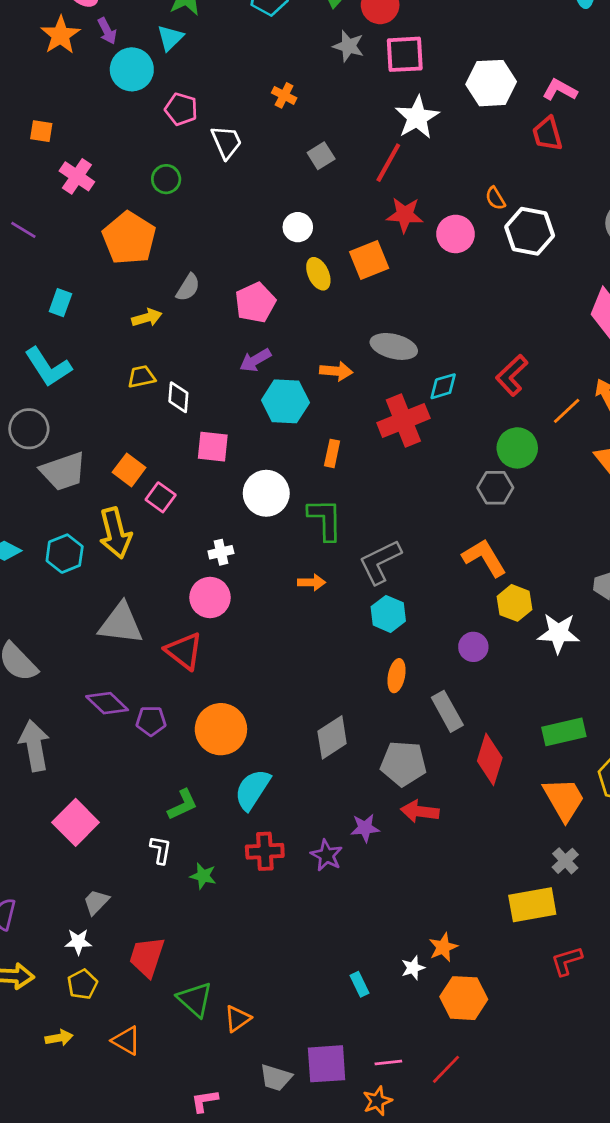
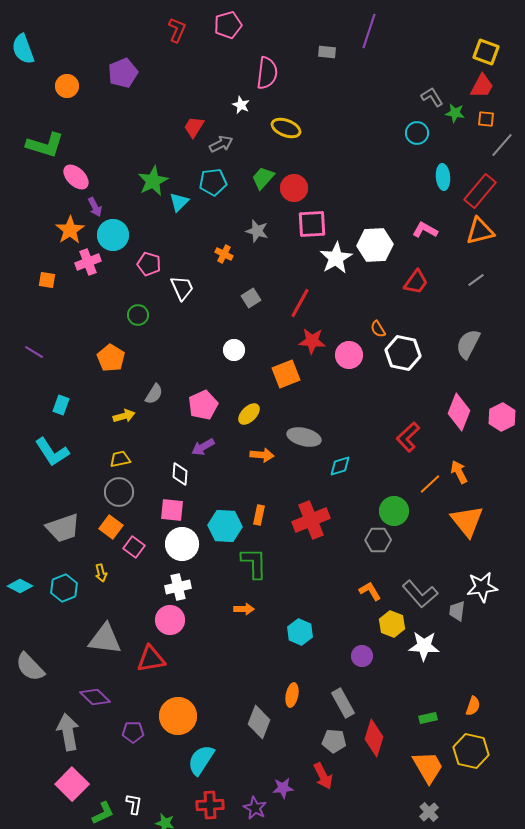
orange star: (60, 35) -> (70, 230), moved
cyan triangle: (170, 38) -> (179, 202), moved
gray star: (349, 46) -> (257, 231), moved
pink L-shape: (560, 90) -> (425, 230), moved
white star: (417, 117) -> (336, 258), moved
red trapezoid: (547, 134) -> (416, 282), turned -128
pink cross: (77, 176) -> (88, 262), moved, turned 35
orange pentagon: (129, 238) -> (111, 358), size x0.7
yellow ellipse: (318, 274) -> (249, 414), moved, turned 70
red L-shape: (512, 375) -> (408, 437), moved
white diamond: (178, 397) -> (180, 474), moved
cyan hexagon: (285, 401) -> (225, 526), moved
red cross: (403, 421) -> (311, 520), moved
gray circle: (29, 429) -> (119, 492), moved
white circle: (266, 493) -> (182, 544), moved
yellow arrow: (115, 533) -> (101, 573), size x0.5
white cross: (221, 552) -> (178, 587), size x1.4
orange L-shape: (484, 558) -> (370, 591), size x0.7
gray L-shape: (380, 562) -> (420, 594), moved, turned -105
red triangle: (184, 651) -> (151, 659), turned -48
orange ellipse: (397, 676) -> (292, 695), moved
purple pentagon: (151, 721) -> (133, 732), moved
green rectangle: (564, 732) -> (428, 718), size x0.6
gray diamond: (332, 737) -> (259, 722), turned -36
gray arrow: (34, 746) -> (68, 732), moved
gray pentagon: (403, 763) -> (334, 741), moved, size x0.7
green L-shape: (183, 805) -> (103, 813), moved
red arrow: (420, 811) -> (323, 776), turned -124

